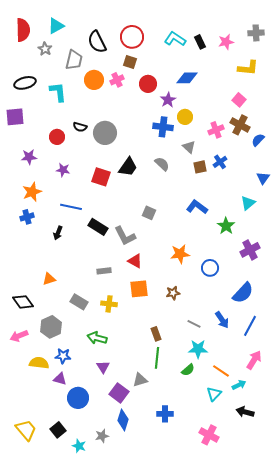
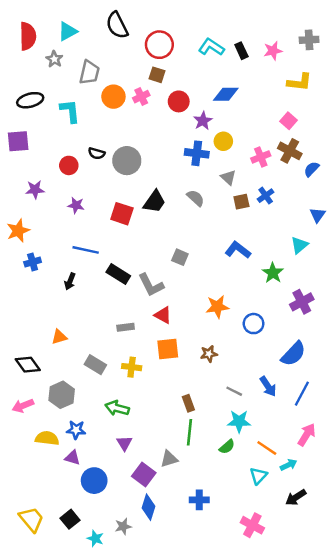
black semicircle: (97, 42) -> (117, 25), moved
orange star: (32, 192) -> (18, 231), moved
black arrow: (245, 412) -> (296, 497), turned -48

